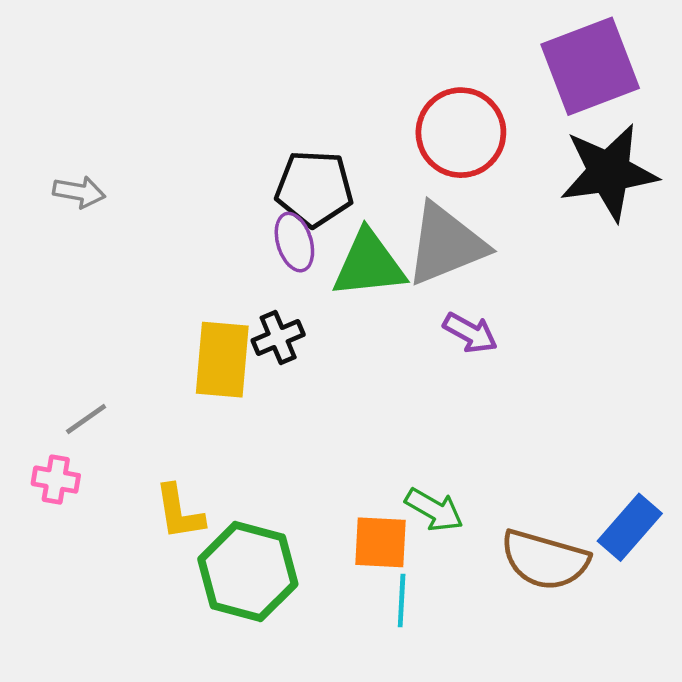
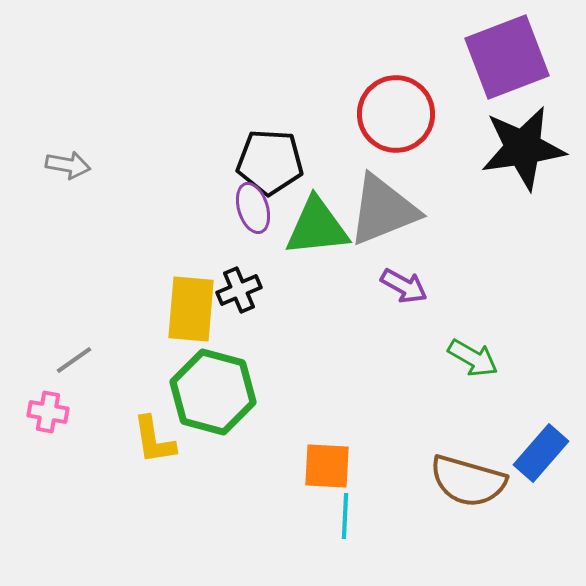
green arrow: (434, 510) -> (473, 358), moved
green hexagon: (248, 572) -> (213, 392), moved

